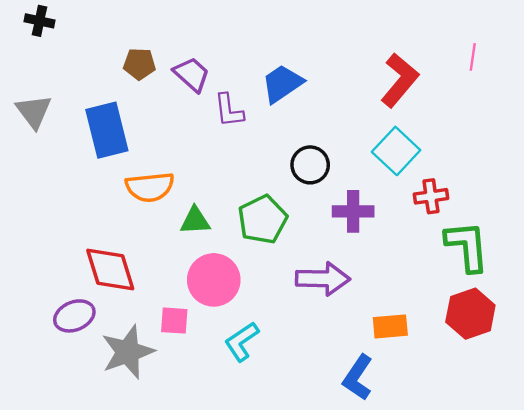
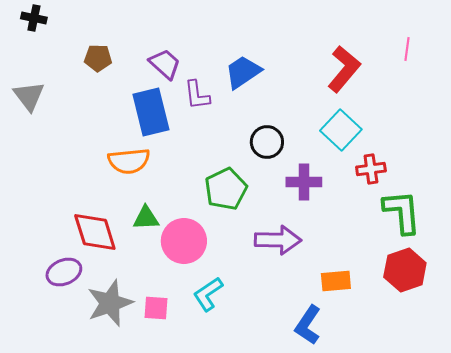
brown pentagon: (139, 64) -> (98, 58), moved
blue rectangle: (107, 130) -> (151, 112), moved
green triangle: (195, 221) -> (146, 218), moved
pink square: (174, 321) -> (156, 308), moved

